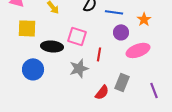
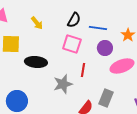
pink square: (77, 36) -> (72, 44), moved
blue circle: (33, 69) -> (17, 101), moved

